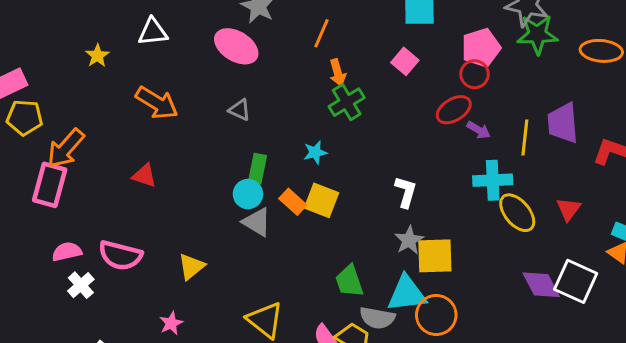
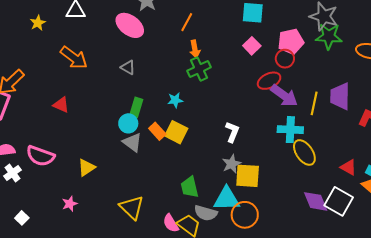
pink square: (405, 61) -> (252, 46), moved
purple arrow: (479, 130) -> (284, 96), size x1.8
red triangle: (568, 209) -> (348, 167), moved, turned -42

